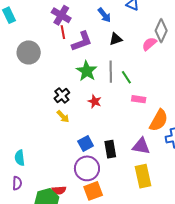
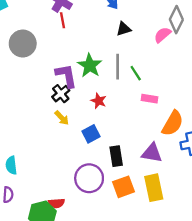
purple L-shape: (82, 41) -> (66, 76), moved, turned -80
blue square: (86, 143) -> (91, 134), moved
orange square: (93, 191) -> (124, 187), moved

